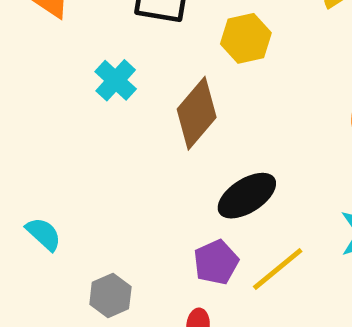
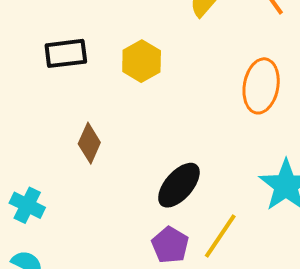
cyan cross: (116, 80) -> (27, 205), moved
brown diamond: (197, 113) -> (89, 143), moved, size x0.7

